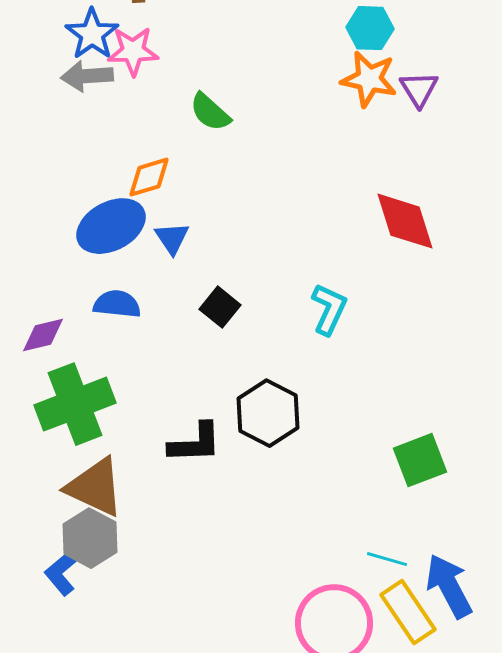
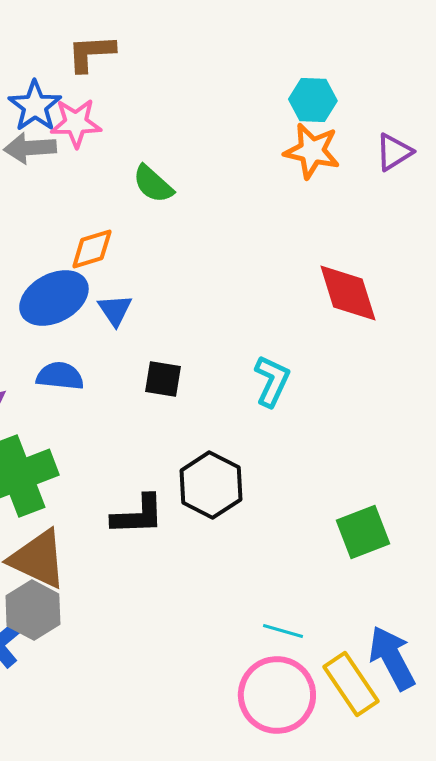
purple triangle: (419, 89) -> (394, 152), moved, turned 30
black square: (220, 307) -> (163, 379), turned -30
cyan line: (387, 559) -> (283, 631), moved

